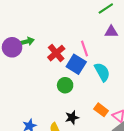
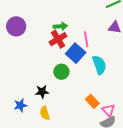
green arrow: (27, 41) -> (60, 26), moved
black star: (72, 117) -> (42, 92), moved

